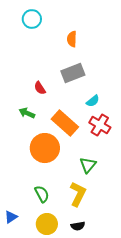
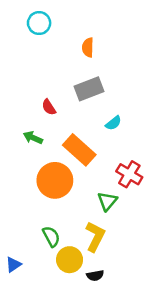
red cross: (100, 125) -> (129, 174), moved
yellow circle: (47, 224) -> (70, 260), moved

